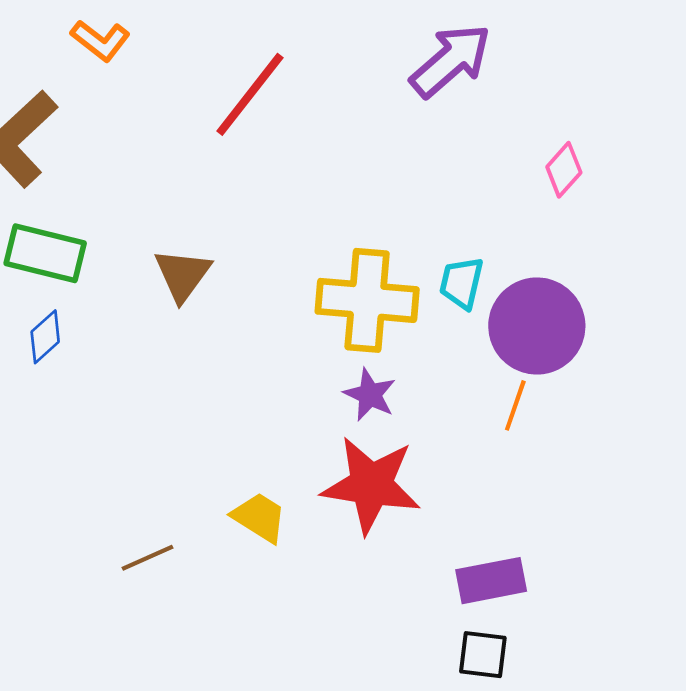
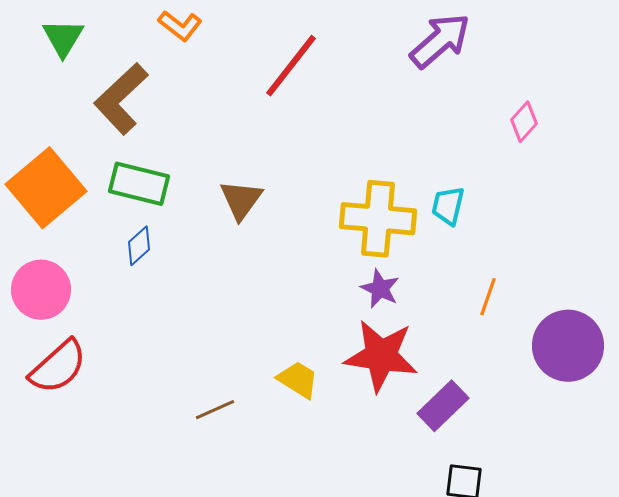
purple circle: (537, 326) -> (568, 346), moved
purple rectangle: (491, 581) -> (443, 406), moved, turned -33

